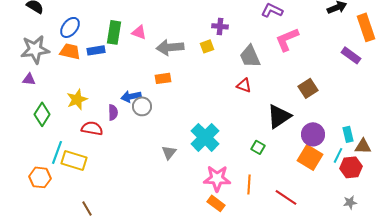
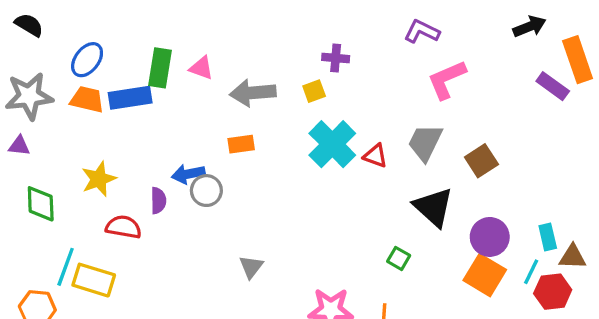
blue rectangle: (96, 50) -> (130, 98), size x1.4
purple rectangle: (351, 55) -> (553, 86), moved
gray trapezoid: (250, 56) -> (425, 142), moved, turned 50
green diamond: (42, 114) -> (41, 204), turned -35
black triangle: (279, 116) -> (433, 207), turned -44
cyan cross: (205, 137) -> (332, 144), moved

